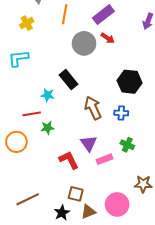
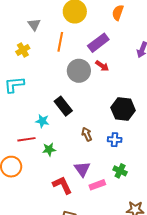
brown arrow: (93, 108) -> (87, 134), size x0.6
green star: (47, 128) -> (49, 149), moved

